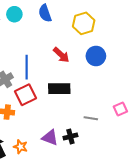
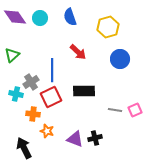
red arrow: (61, 55) -> (78, 52), moved
pink square: (120, 109) -> (135, 110), moved
gray line: (91, 118) -> (115, 110), moved
orange star: (20, 147) -> (47, 131), moved

